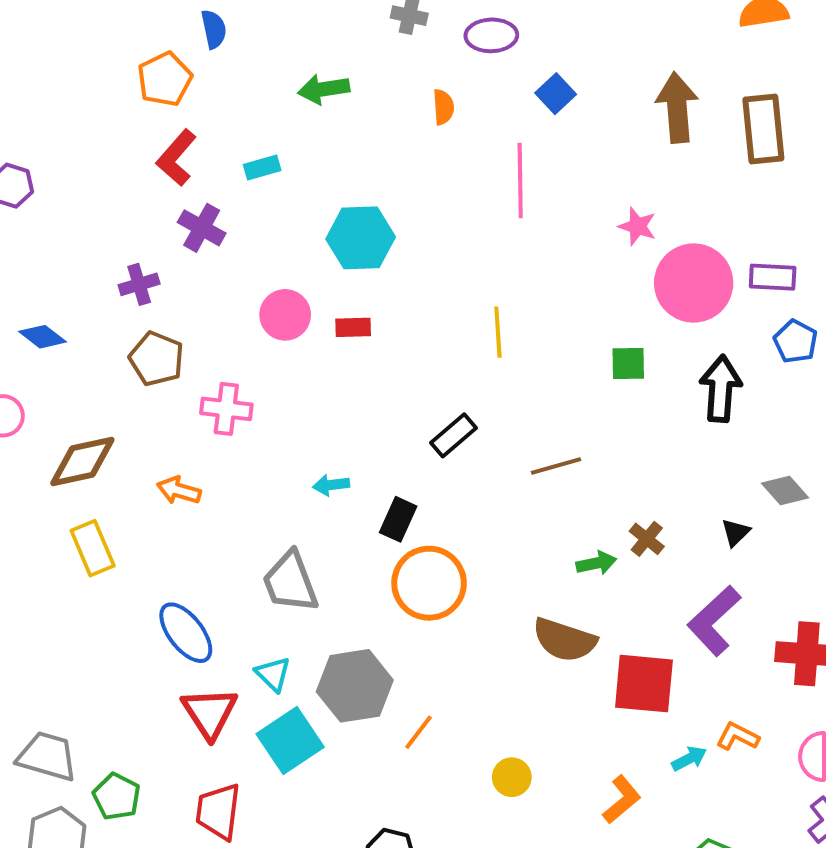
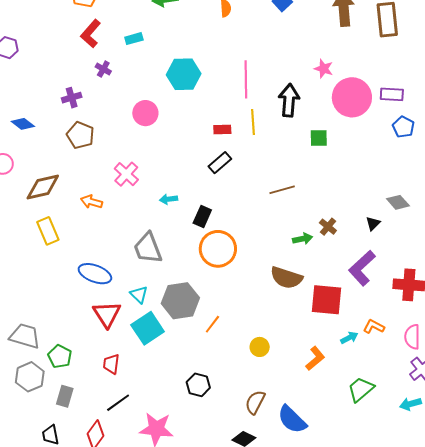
pink line: (520, 181) -> (246, 79), moved
purple cross: (202, 228) -> (103, 69), size x0.7
red rectangle: (353, 327) -> (222, 129), moved
black arrow: (721, 389) -> (289, 100), moved
pink cross: (226, 409) -> (126, 174), moved, turned 35
black rectangle: (453, 435) -> (220, 163), moved
blue ellipse: (186, 633) -> (95, 274), turned -32
red trapezoid: (218, 811) -> (111, 364), size x0.7

